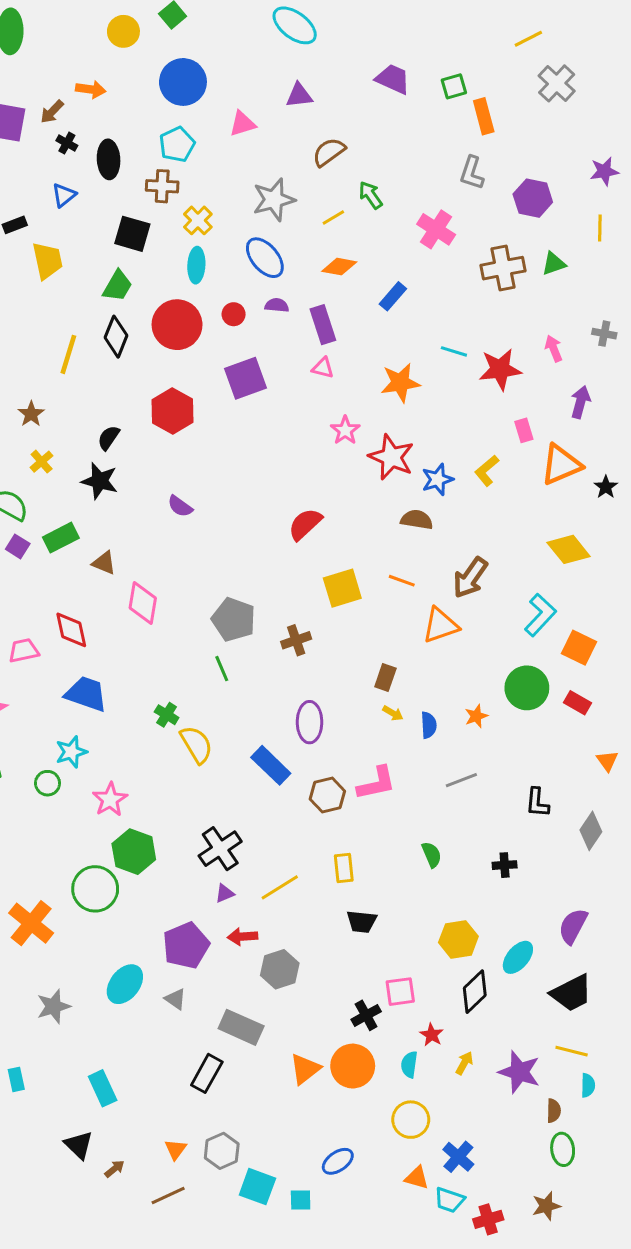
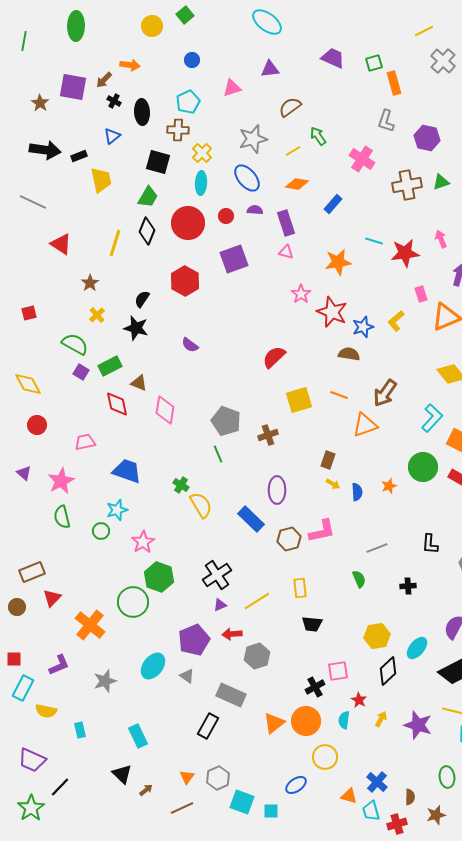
blue circle: (183, 82) -> (192, 60), size x0.5
red diamond: (71, 630) -> (117, 404), moved
gray line: (461, 780) -> (377, 548), moved
brown semicircle: (554, 1111) -> (410, 797), moved
yellow circle: (411, 1120) -> (325, 757), moved
cyan trapezoid: (449, 1200) -> (371, 811), turned 55

